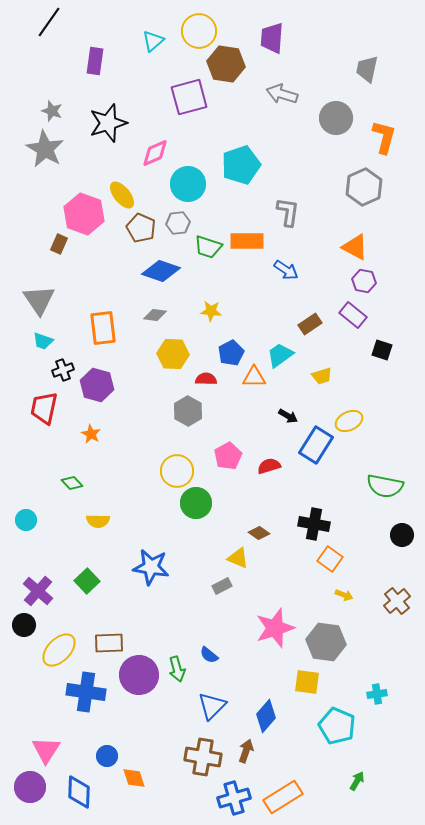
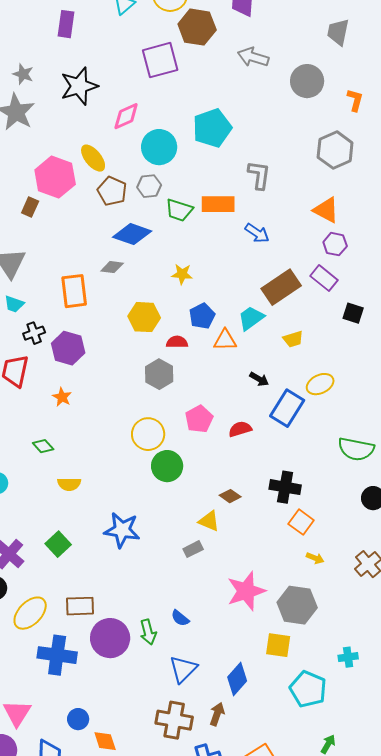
orange L-shape: (384, 137) -> (355, 100), size x0.7
gray diamond: (155, 315) -> (112, 267), moved
brown rectangle: (310, 324) -> (281, 287), size x1.6

